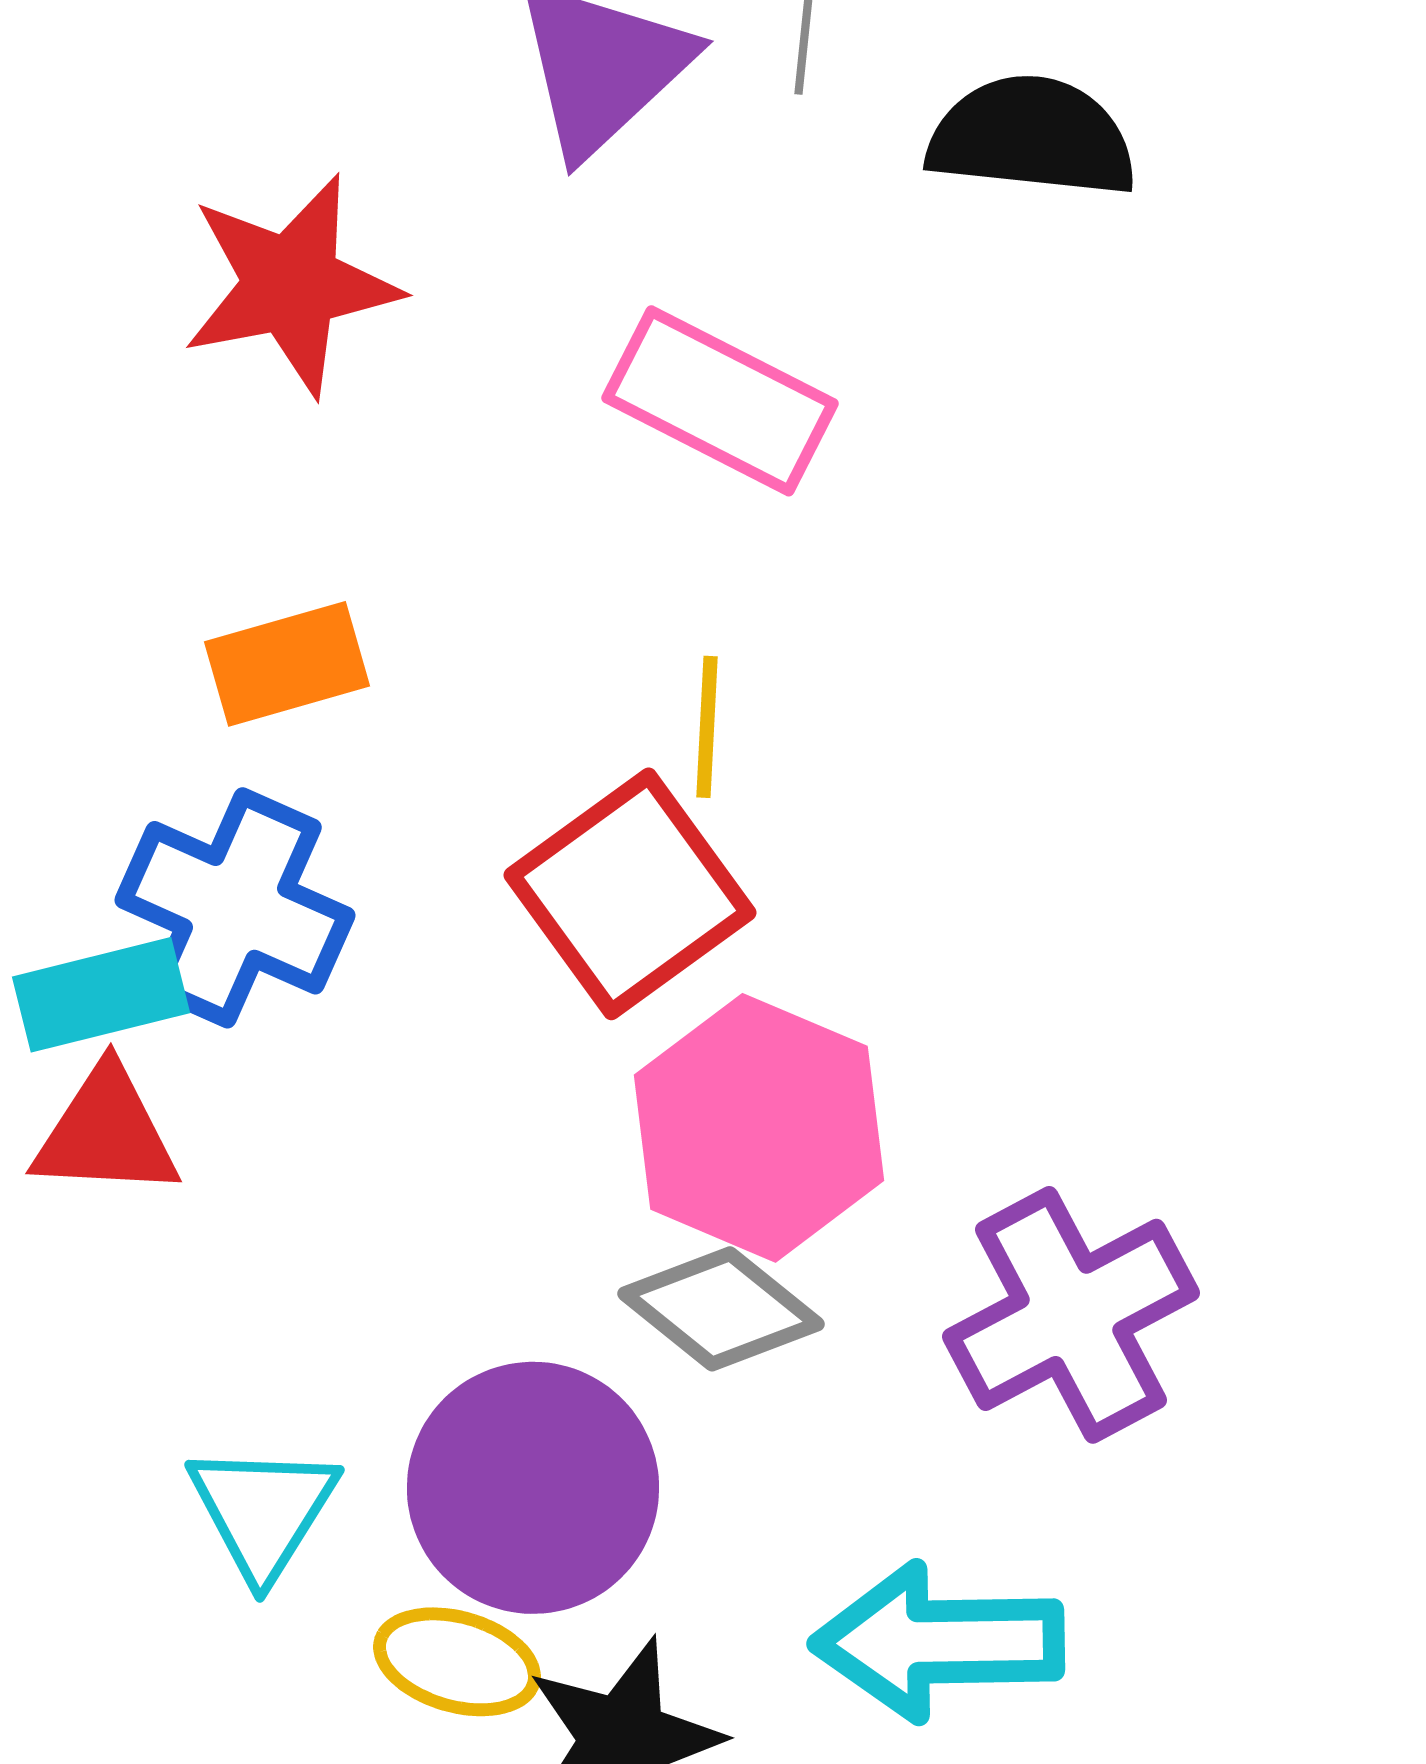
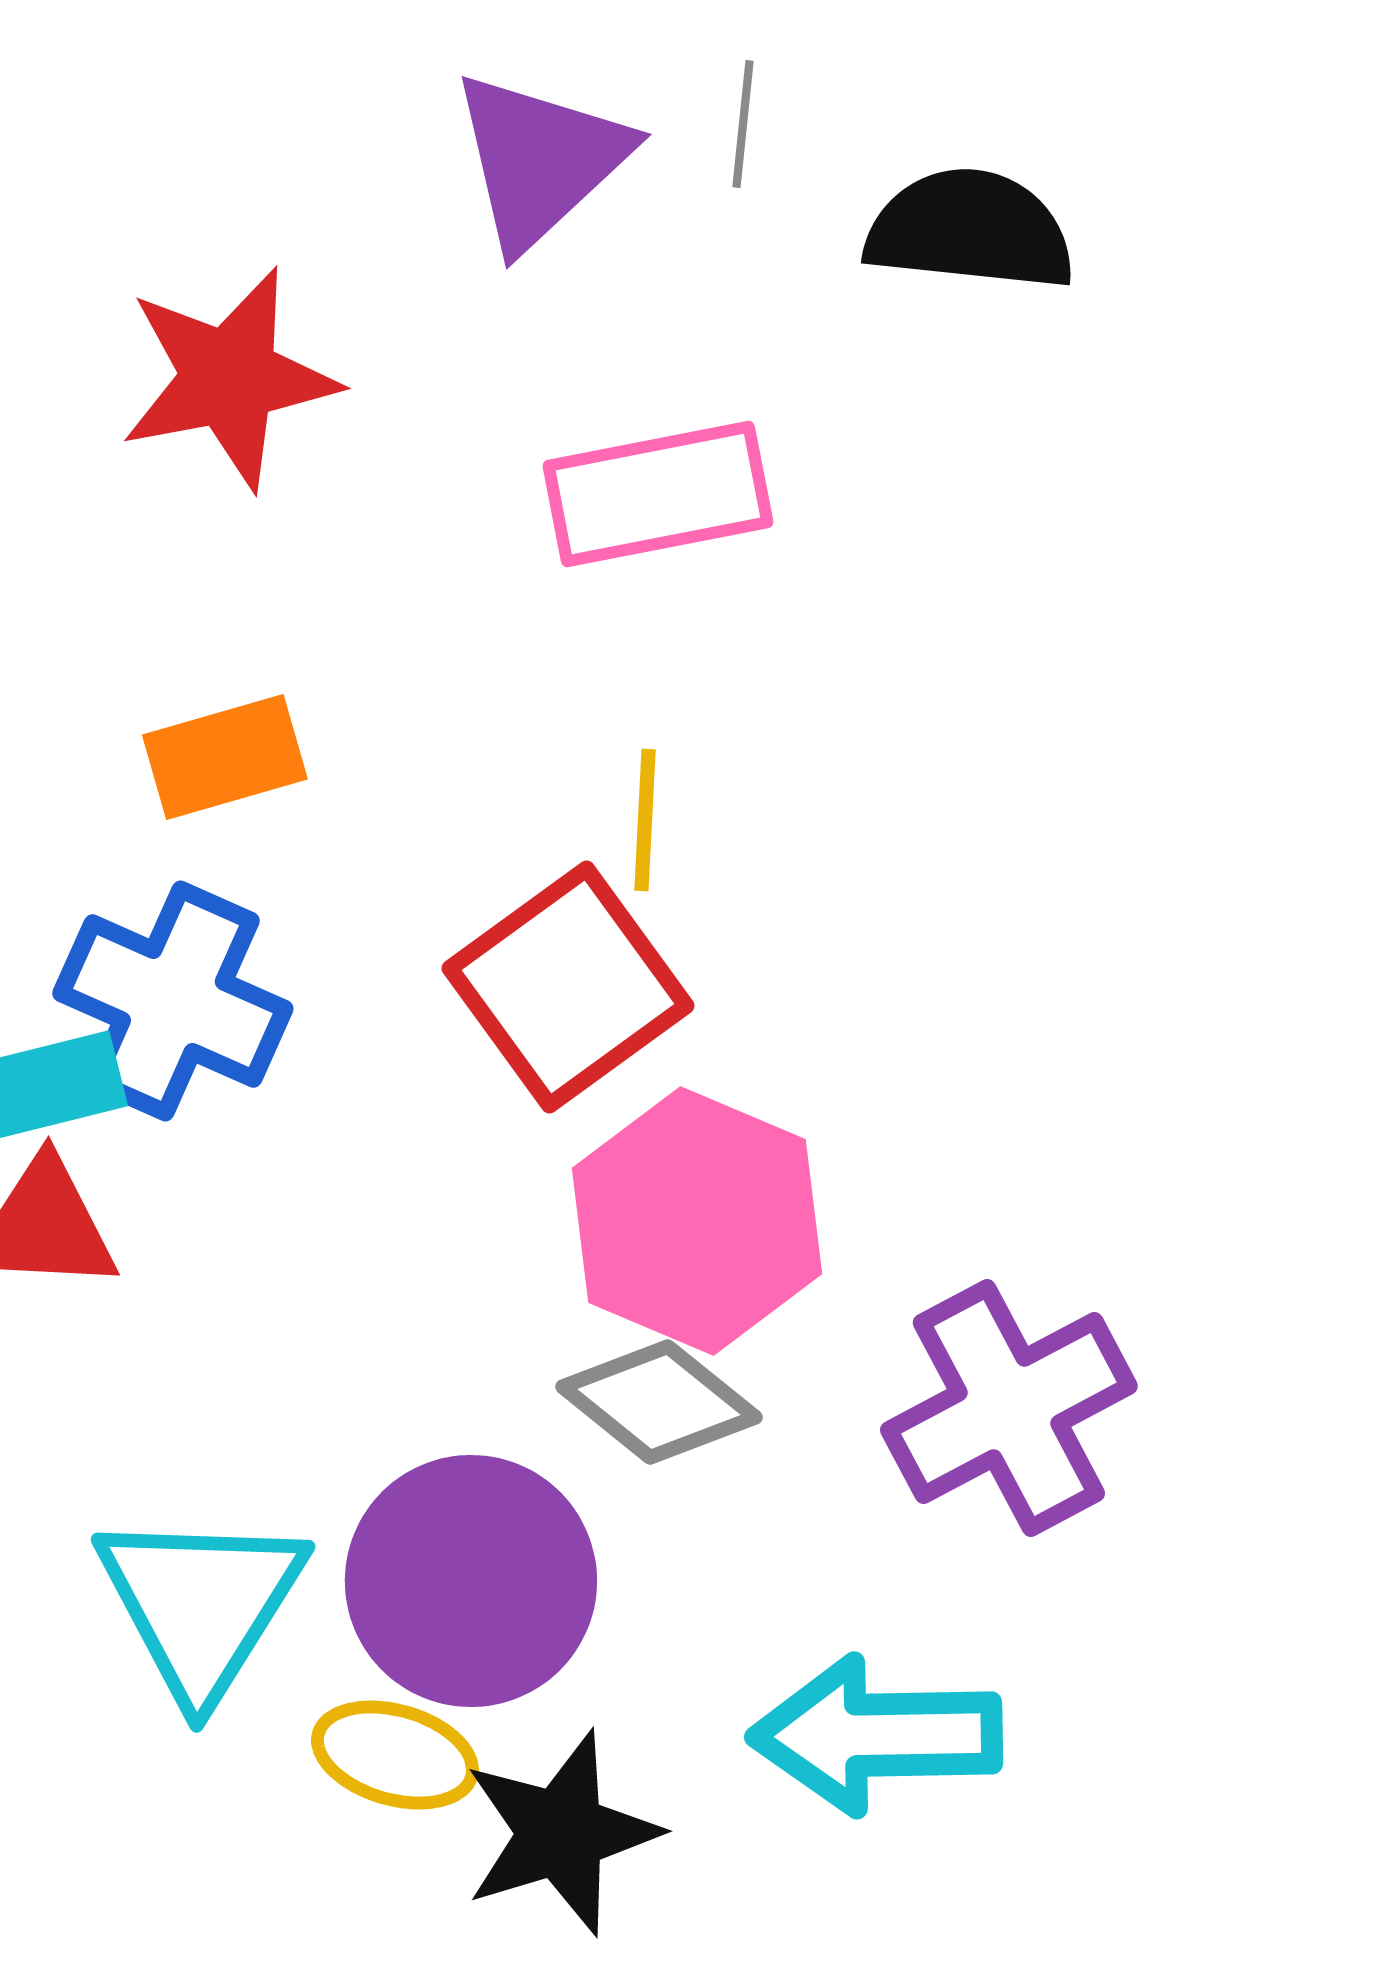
pink rectangle: (720, 401) -> (658, 494), turned -38
cyan triangle: (263, 1511) -> (201, 1604), size x1.4

